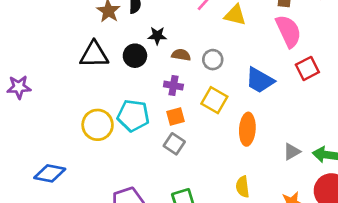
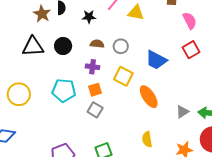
pink semicircle: (288, 31) -> (190, 21), moved, size x0.7
black star: (157, 36) -> (89, 17), moved
yellow circle: (98, 125) -> (19, 94), moved
orange ellipse: (247, 129) -> (149, 97), turned -35

